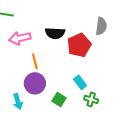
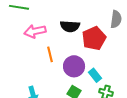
purple circle: (35, 83) -> (74, 66), moved

